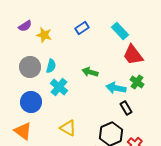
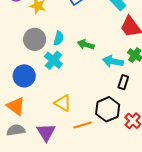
cyan semicircle: (51, 66) -> (59, 38), moved
gray circle: (30, 67) -> (35, 39), moved
black rectangle: (126, 108) -> (123, 82), turned 48

